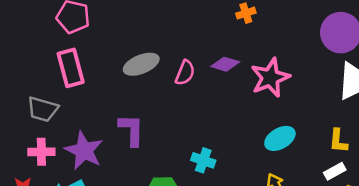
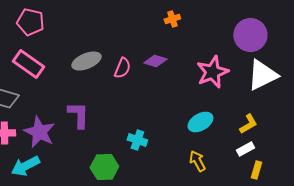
pink rectangle: (71, 68) -> (28, 64), turned -40
pink star: (270, 78) -> (212, 72), moved
yellow L-shape: (338, 141) -> (248, 124), turned -125

